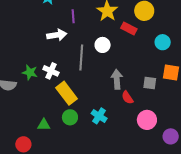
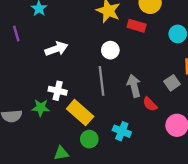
purple line: (73, 16) -> (16, 33), moved
gray line: (81, 58) -> (102, 81), moved
green star: (30, 72) -> (41, 108), moved
gray square: (150, 83) -> (172, 83), turned -32

